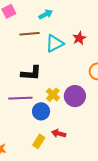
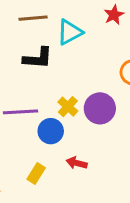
red star: (79, 38) -> (114, 15), moved
black L-shape: (31, 73) -> (38, 58), moved
yellow rectangle: (39, 141) -> (36, 173), moved

